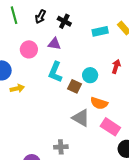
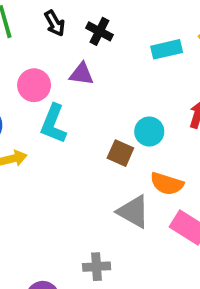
black arrow: (40, 17) -> (55, 23), turned -56
cyan L-shape: (55, 72) -> (53, 124), moved

